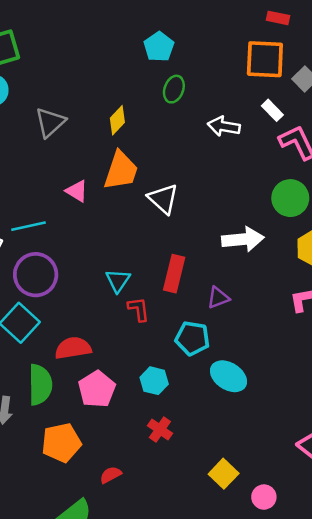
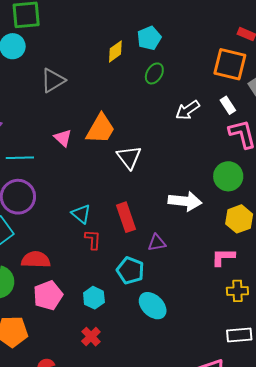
yellow diamond: (117, 120) -> (115, 51), moved
white arrow: (224, 126) -> (188, 110), turned -55
red rectangle: (174, 274) -> (126, 217), turned -44
cyan triangle: (118, 280) -> (81, 214), turned -35

